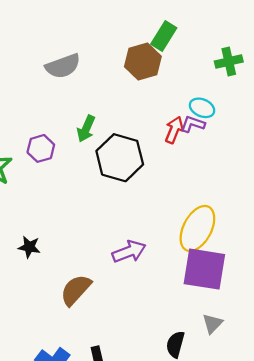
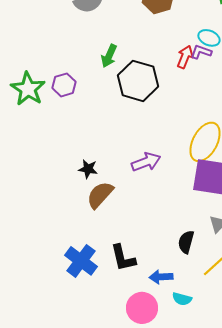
purple hexagon: (41, 148) -> (64, 85), moved
black star: (29, 247) -> (88, 169), moved

